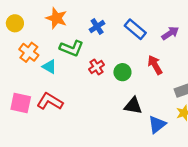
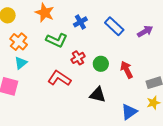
red arrow: (155, 65) -> (127, 70), moved
cyan triangle: (49, 67) -> (21, 63), moved, turned 48
red L-shape: (50, 101) -> (59, 78), moved
black triangle: (133, 106) -> (98, 95), moved

